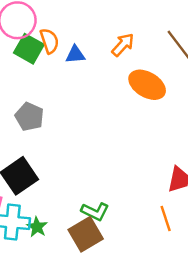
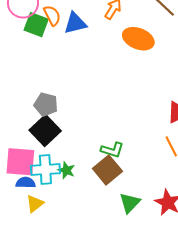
blue triangle: (75, 54) -> (75, 23), size x1.4
gray pentagon: (29, 117) -> (46, 104), moved

